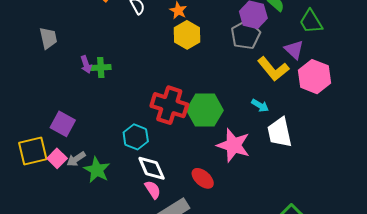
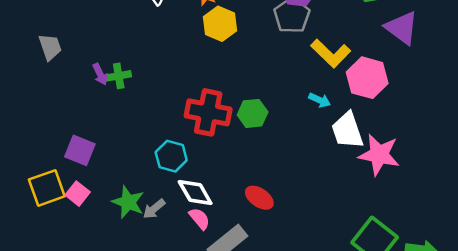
purple triangle: (294, 50) -> (402, 28), moved, size x1.4
pink hexagon: (315, 77) -> (367, 78), moved
green hexagon: (205, 110) -> (253, 113), size x0.7
pink star: (233, 145) -> (379, 155), moved
gray arrow: (76, 159) -> (154, 209), moved

